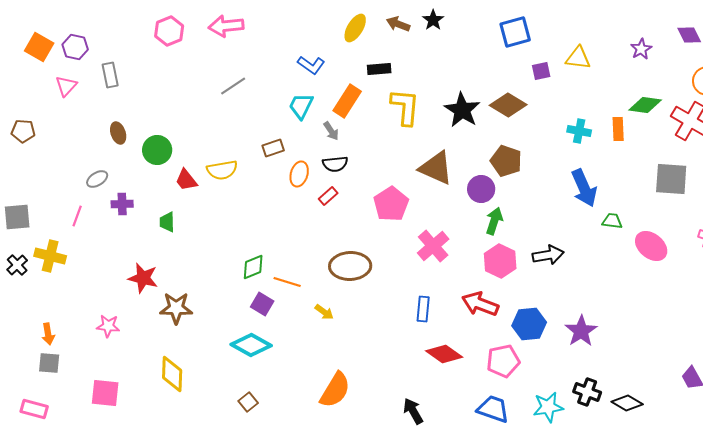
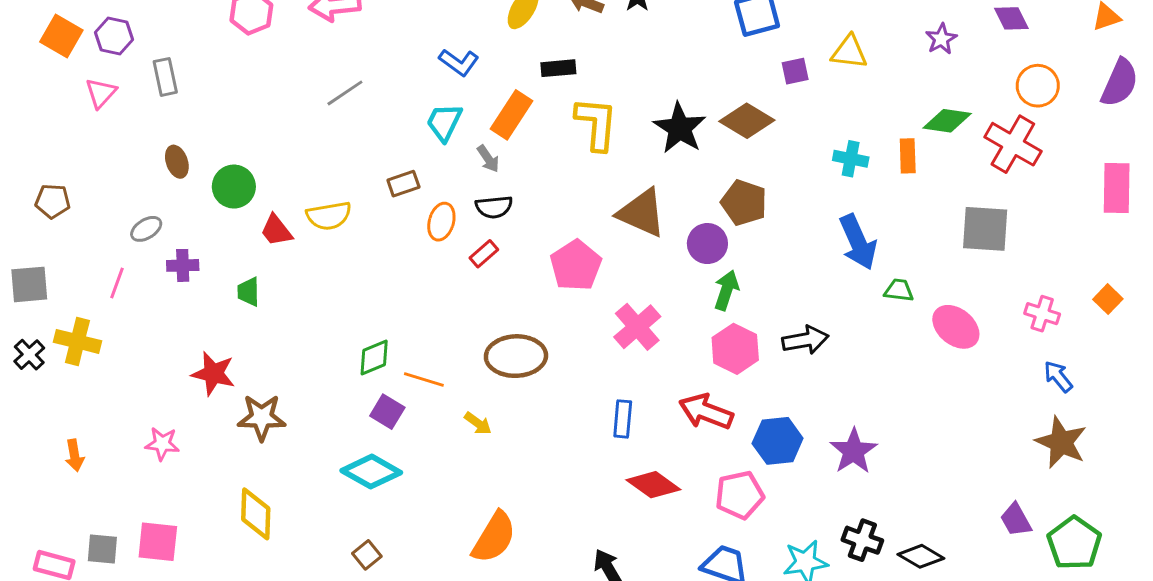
brown pentagon: (23, 131) -> (53, 201), moved
gray square: (49, 363) -> (102, 549), moved

